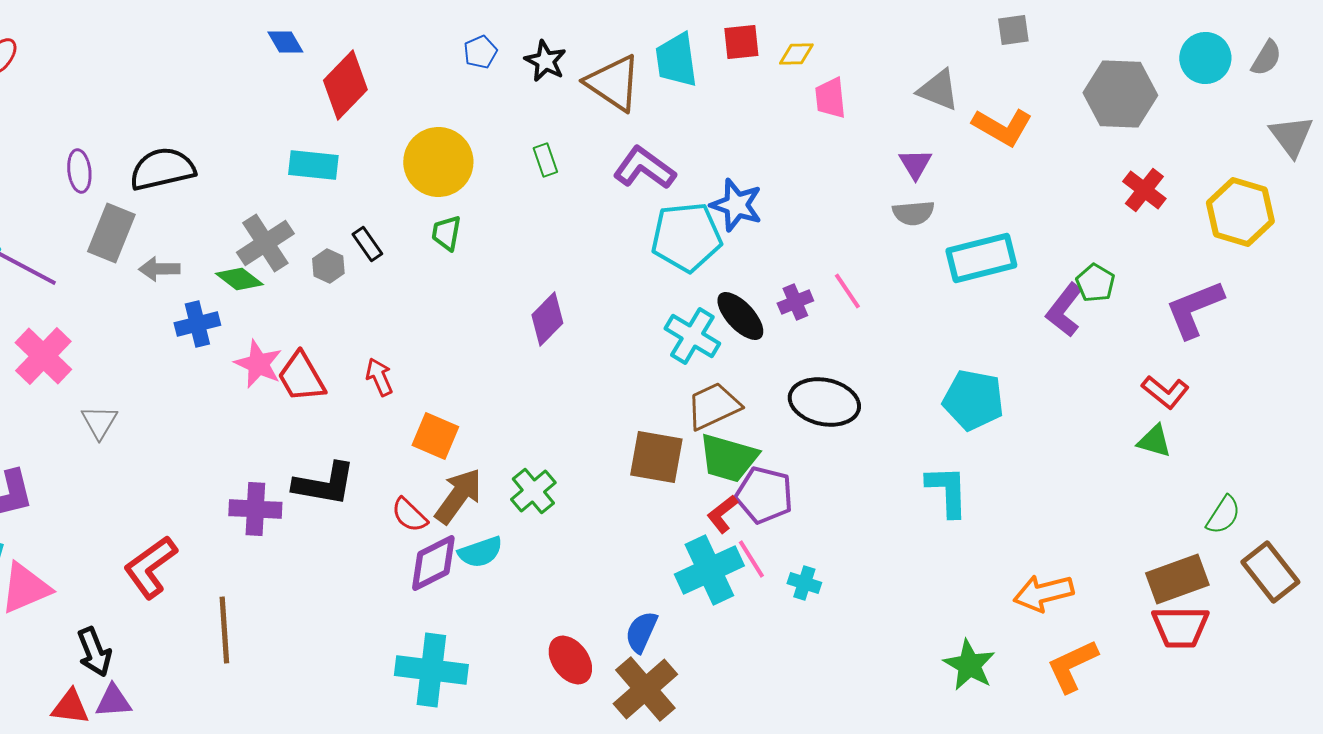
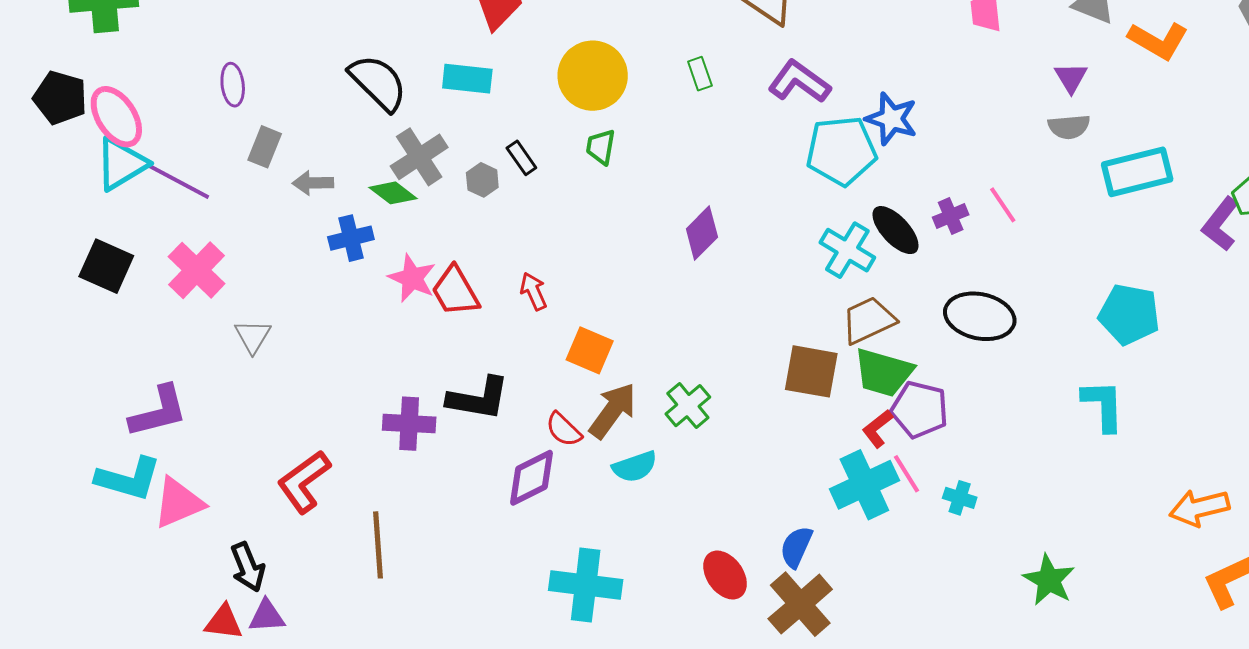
black semicircle: (162, 169) -> (378, 83), moved, turned 58
gray rectangle: (111, 233) -> (265, 147), size x0.7
purple diamond: (433, 563) -> (531, 478), moved
green star: (969, 665) -> (1049, 580), moved

